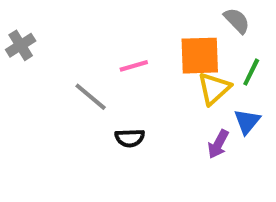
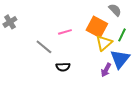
orange square: (200, 56) -> (97, 27), turned 30
blue triangle: (247, 121) -> (120, 59), size x1.5

